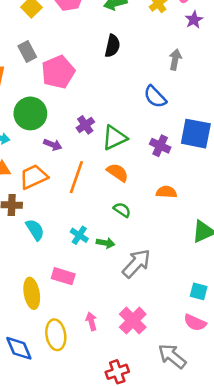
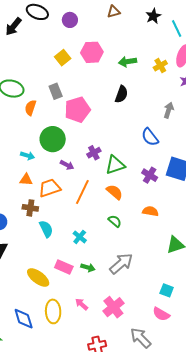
green arrow: (106, 243) -> (88, 268), moved
yellow ellipse: (32, 293) -> (38, 277), turned -50
pink arrow: (91, 321) -> (82, 304), turned -40

